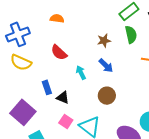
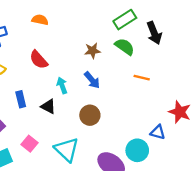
green semicircle: (131, 35) -> (125, 47), turned -48
black triangle: (63, 97) -> (48, 107), moved
pink square: (66, 122) -> (29, 144), moved

